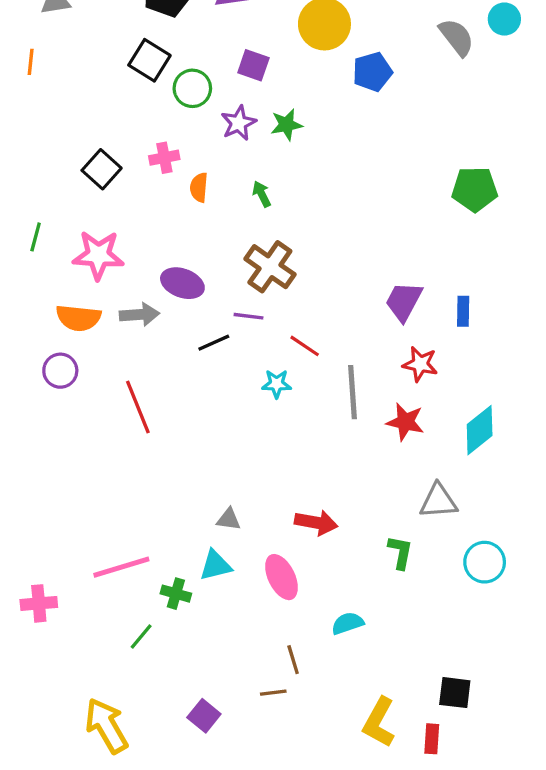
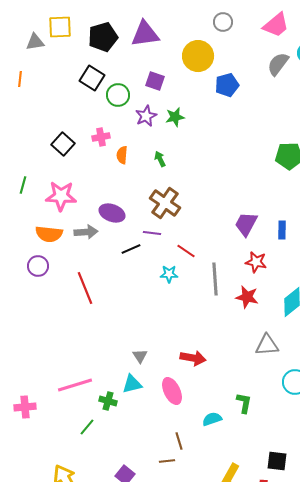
gray semicircle: (456, 37) -> (278, 64), turned -105
gray triangle: (229, 519) -> (140, 356), turned 49
green L-shape: (400, 552) -> (244, 403), moved

